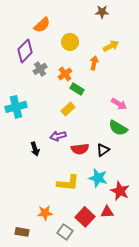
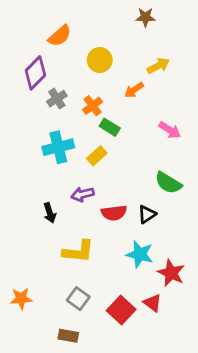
orange arrow: (94, 63) -> (134, 90), turned -136
pink arrow: (119, 104) -> (170, 130), moved
cyan cross: (16, 107) -> (58, 147), moved
yellow L-shape: (68, 183) -> (78, 251), moved
red triangle: (107, 212) -> (153, 303), turned 40
orange star: (45, 213) -> (21, 299), moved
brown rectangle: (22, 232) -> (68, 336), moved
gray square: (65, 232) -> (78, 299), moved

